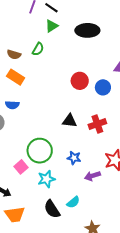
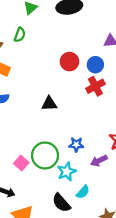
black triangle: (70, 121) -> (49, 104), moved
red cross: (97, 124) -> (95, 86), moved
green circle: (40, 151) -> (45, 155), moved
cyan star: (46, 179) -> (67, 172), moved

